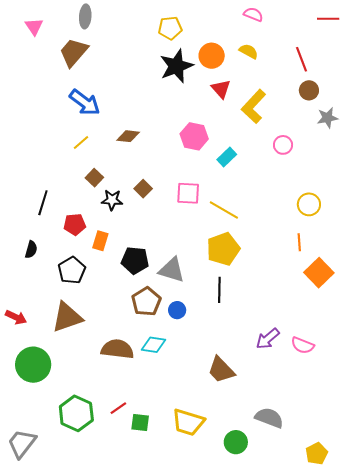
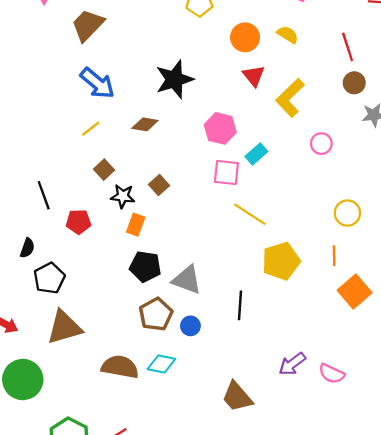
black star: (176, 66) -> (174, 79), moved
pink square: (188, 193) -> (226, 172), moved
black line: (43, 203) -> (44, 195), turned -40
orange rectangle: (100, 241) -> (136, 225), moved
yellow pentagon: (223, 249) -> (281, 261), moved
black pentagon: (72, 270) -> (49, 278), moved

